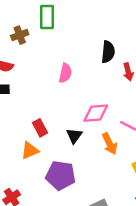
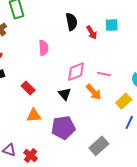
red rectangle: (40, 128) -> (28, 88), moved
orange triangle: (30, 150) -> (34, 115), turned 35

